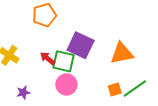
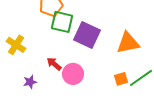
red arrow: (47, 58) -> (54, 64), moved
green square: (63, 61) -> (62, 22), moved

